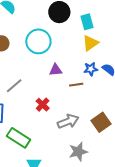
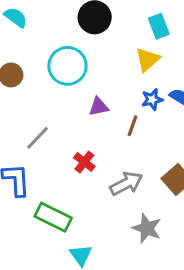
cyan rectangle: (87, 22) -> (159, 26), moved
brown line: (76, 85) -> (133, 126), turned -56
gray star: (78, 152) -> (147, 228), turned -30

